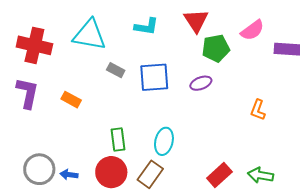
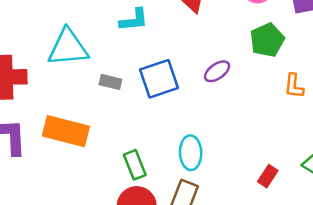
green pentagon: (216, 48) -> (267, 40), moved
orange rectangle: (71, 100) -> (66, 131), size x1.8
red rectangle: (219, 175) -> (268, 176), size x0.7

